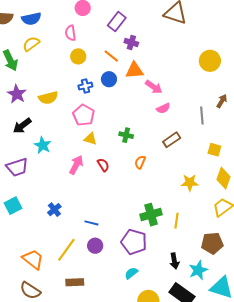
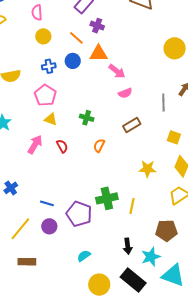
purple pentagon: (134, 242) -> (79, 214), moved

